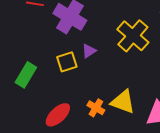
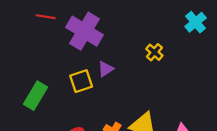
yellow cross: (133, 36) -> (154, 52), size x0.5

